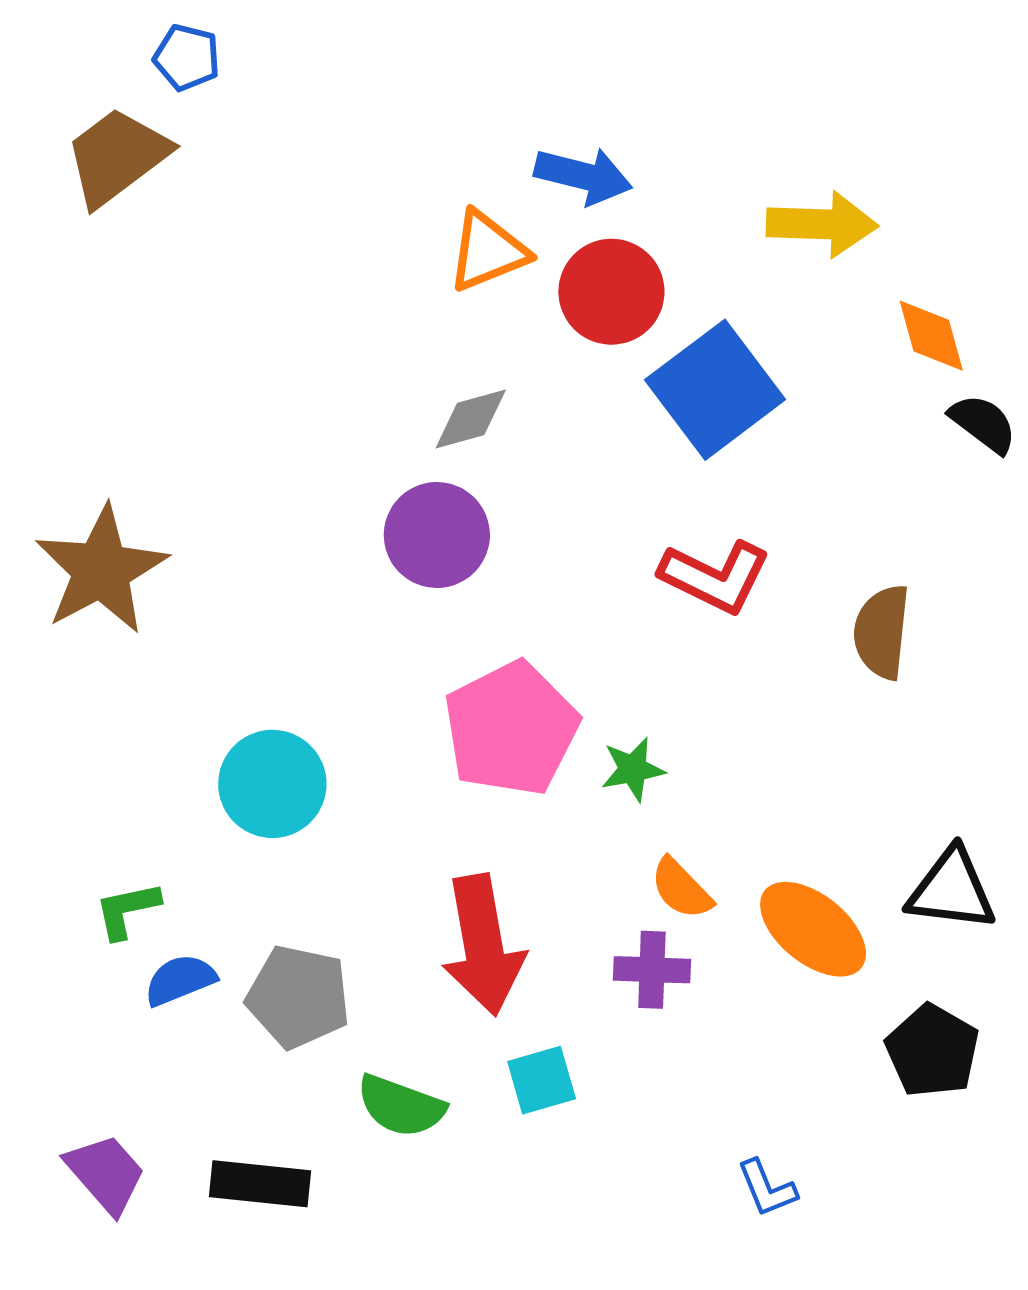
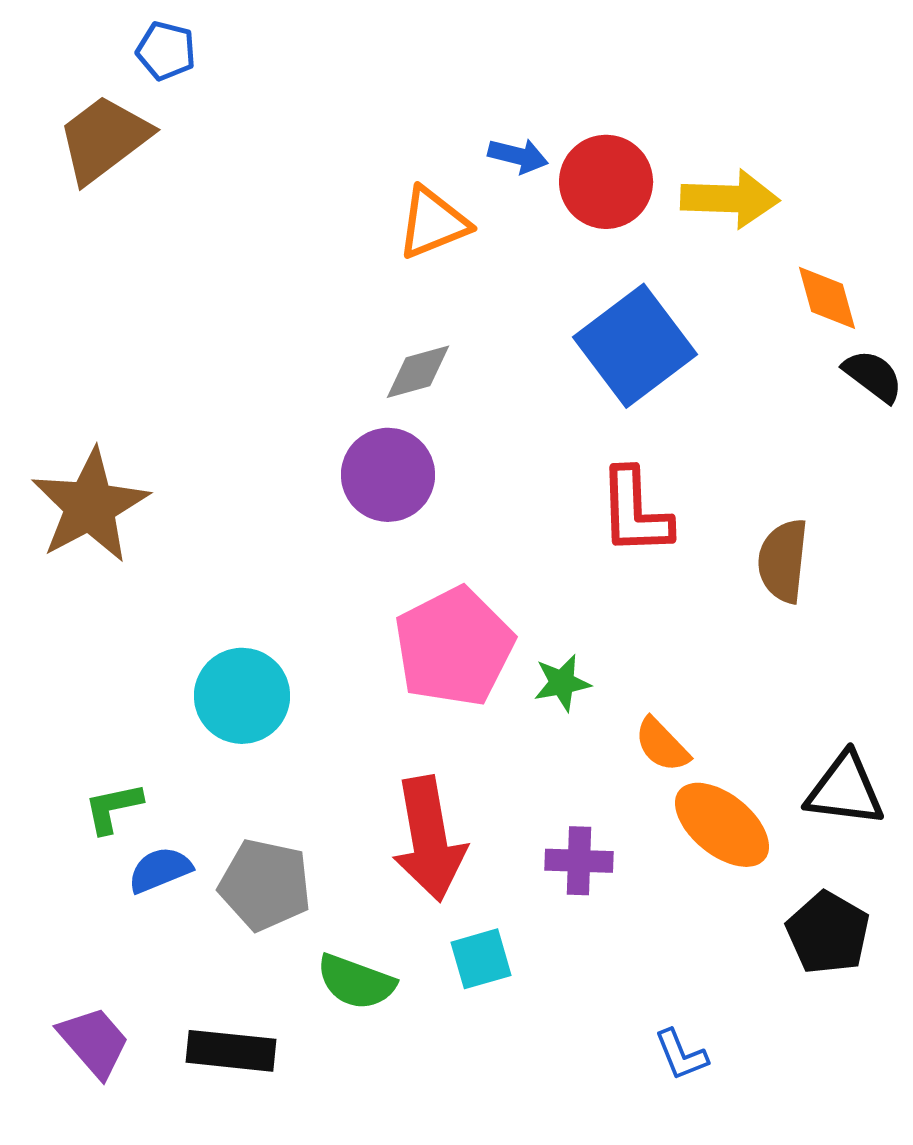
blue arrow: (583, 176) -> (518, 156), size x0.7
red circle: (611, 292) -> (606, 182), moved
red L-shape: (715, 577) -> (635, 512), turned 62
orange semicircle: (681, 889) -> (662, 745), moved

